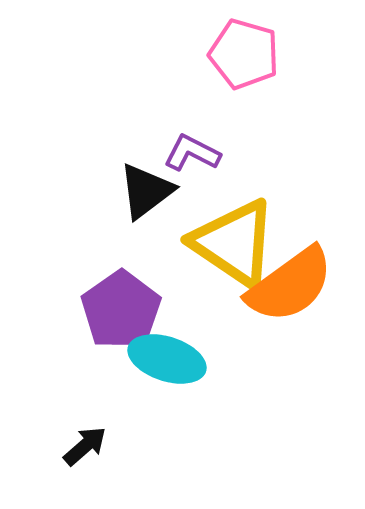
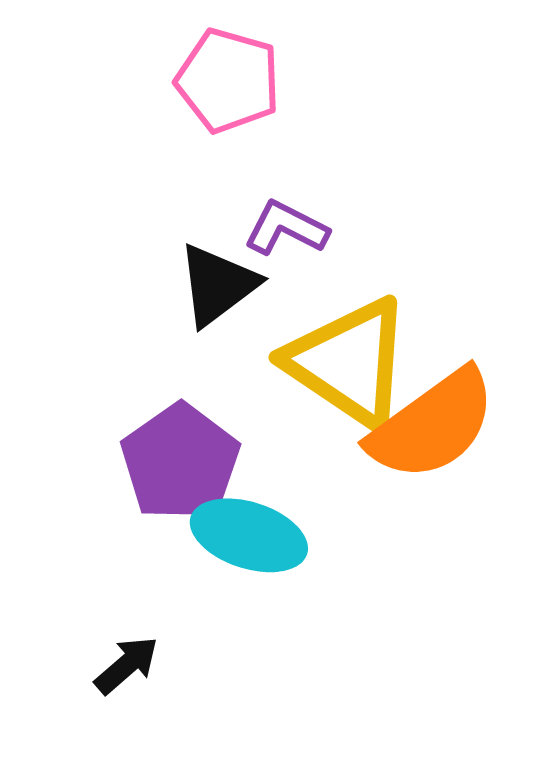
pink pentagon: (244, 54) -> (228, 80), moved

